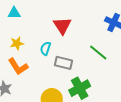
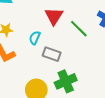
green line: (98, 52) -> (79, 29), moved

